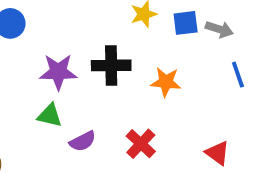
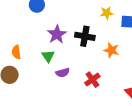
purple star: (58, 72) -> (57, 34), turned 30
green triangle: (50, 116) -> (48, 56), turned 32

